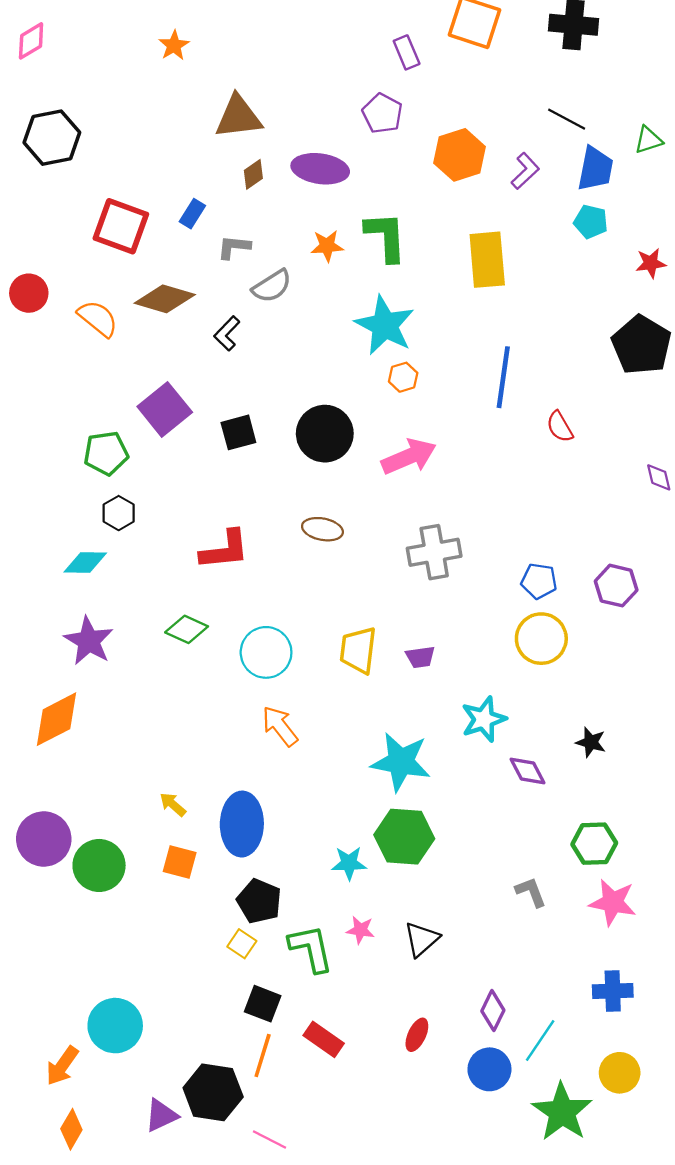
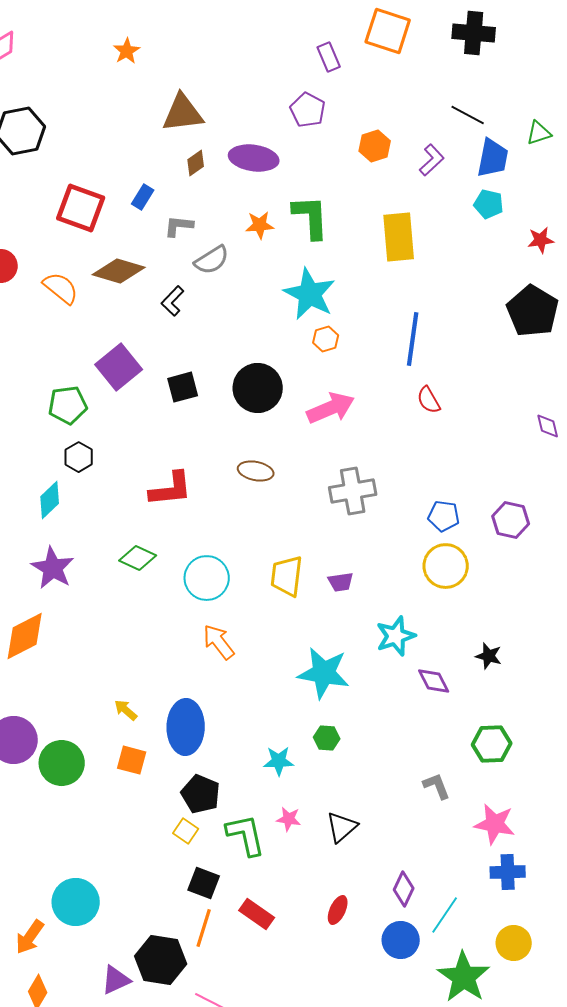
orange hexagon: (460, 155) -> (375, 146), size x0.7
red semicircle: (560, 427) -> (429, 400), moved
cyan diamond: (85, 563) -> (50, 500), turned -45
green hexagon: (404, 837) -> (327, 738), size x0.5
pink star: (613, 902) -> (495, 824), moved

